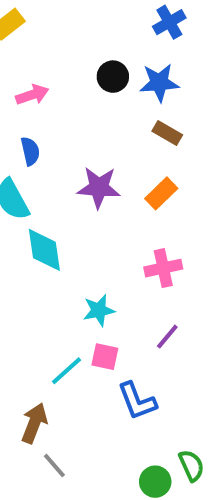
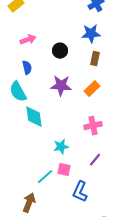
black circle: (113, 77) -> (60, 51), moved
brown rectangle: (167, 133) -> (95, 59), turned 72
blue L-shape: (137, 401) -> (80, 192), turned 45

